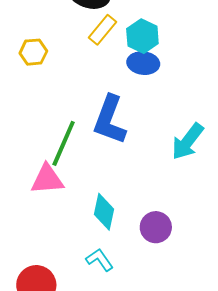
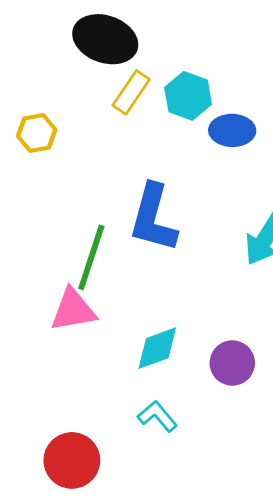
blue ellipse: (143, 63) -> (232, 130), moved
cyan diamond: (104, 212) -> (157, 348), turned 63

